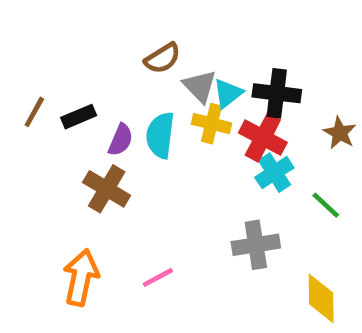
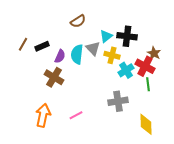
gray triangle: (200, 86) -> (93, 48), moved
yellow cross: (212, 124) -> (112, 55), moved
red cross: (263, 138) -> (145, 66), moved
green line: (326, 205) -> (148, 84), turned 40

